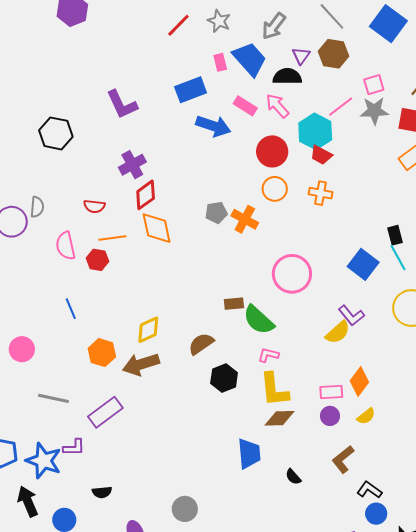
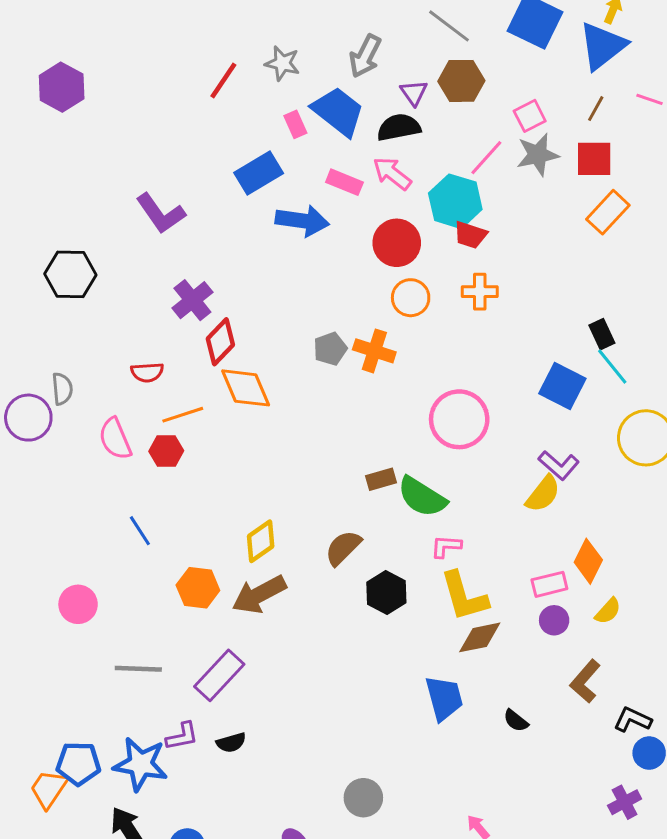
black semicircle: (102, 492) -> (231, 743), moved

